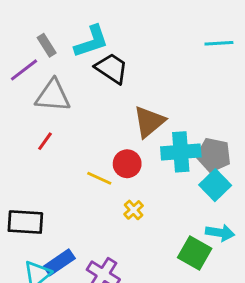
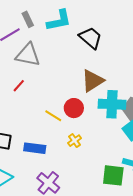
black trapezoid: (112, 68) -> (91, 38), moved
green square: (195, 253) -> (113, 175), turned -30
blue rectangle: (59, 262) -> (35, 148), moved, turned 35

